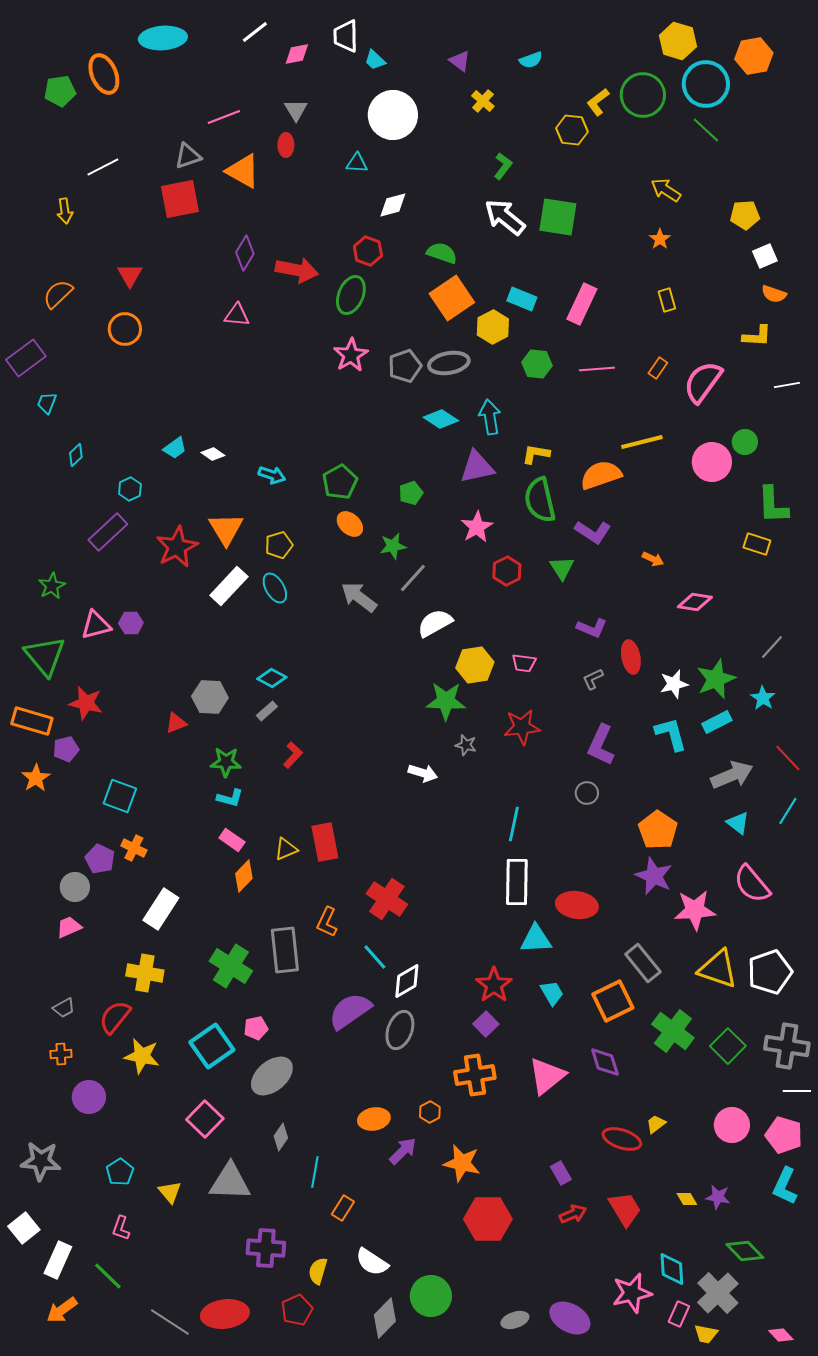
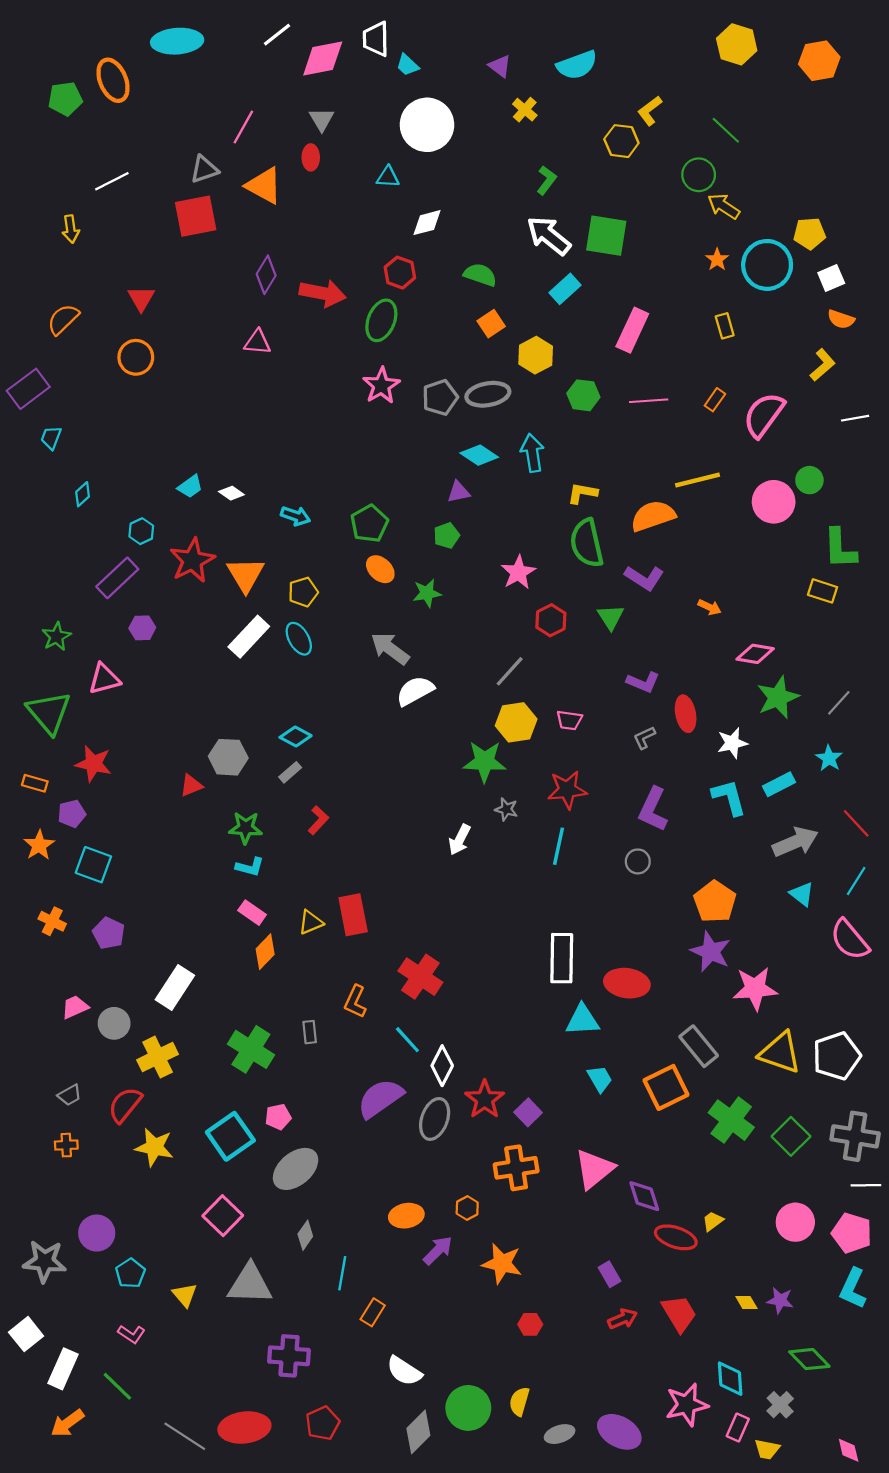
pink diamond: (297, 54) -> (323, 59), size x1.6
cyan semicircle: (531, 60) -> (577, 65), size x1.6
cyan circle: (706, 84) -> (767, 265), moved
green circle: (643, 95) -> (699, 175), moved, size x0.7
pink line: (224, 117) -> (243, 127), turned -40
green line: (706, 130) -> (726, 130), moved
orange square: (452, 298) -> (491, 324), size x0.6
cyan rectangle: (522, 299) -> (565, 289), moved, turned -64
yellow L-shape: (757, 336) -> (822, 365), turned -44
purple triangle: (477, 467) -> (459, 492), moved, size x0.6
red star: (177, 547) -> (192, 560), moved
gray line: (413, 578) -> (510, 671), moved
purple hexagon: (131, 623) -> (142, 628), moved
white semicircle: (435, 623) -> (415, 691), moved
green star: (716, 679) -> (778, 697), moved
orange rectangle: (32, 721) -> (35, 783), size x0.6
white arrow: (423, 773) -> (460, 840), turned 100
cyan square: (120, 796) -> (93, 865), moved
cyan line: (514, 824) -> (558, 846), moved
orange cross: (134, 848) -> (52, 921), moved
pink semicircle: (752, 884) -> (850, 940), moved
gray circle: (75, 887) -> (114, 1023), moved
gray rectangle: (285, 950) -> (310, 1032), size x0.5
yellow cross: (145, 973) -> (158, 1057), turned -36
white diamond: (407, 981) -> (442, 1066), turned -33
red star: (494, 985) -> (485, 1099), moved
purple diamond: (605, 1062) -> (644, 1196), moved
purple circle: (89, 1097) -> (97, 1233), moved
red hexagon: (488, 1219) -> (530, 1324), size x0.5
pink L-shape: (121, 1228) -> (131, 1334), turned -75
yellow semicircle: (318, 1271) -> (519, 1401), moved
gray cross: (718, 1293) -> (780, 1405), size x0.6
pink diamond: (781, 1335) -> (849, 1450), turned 30

